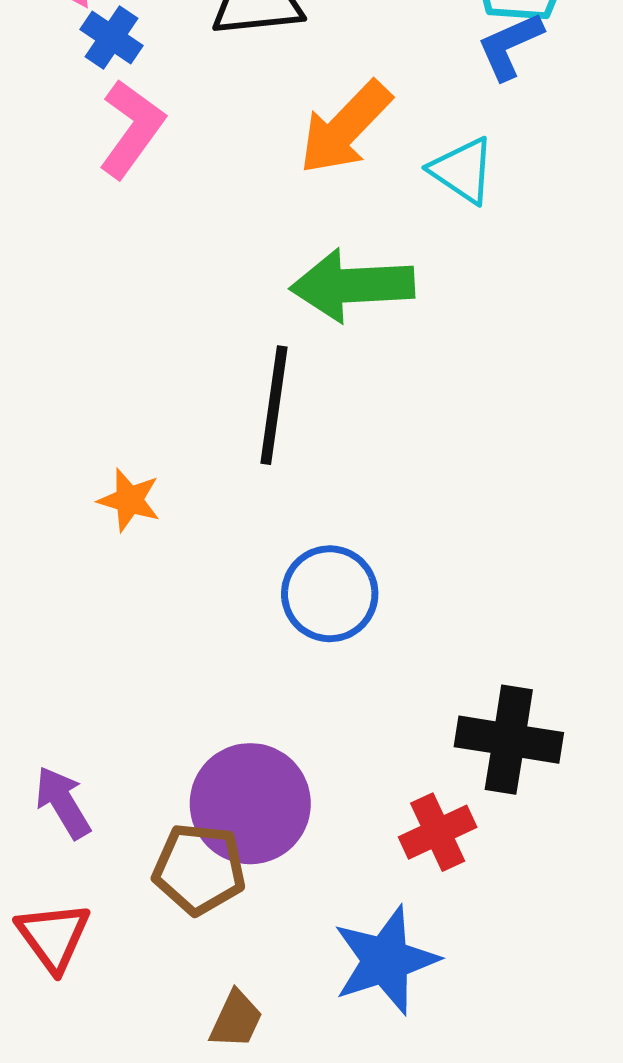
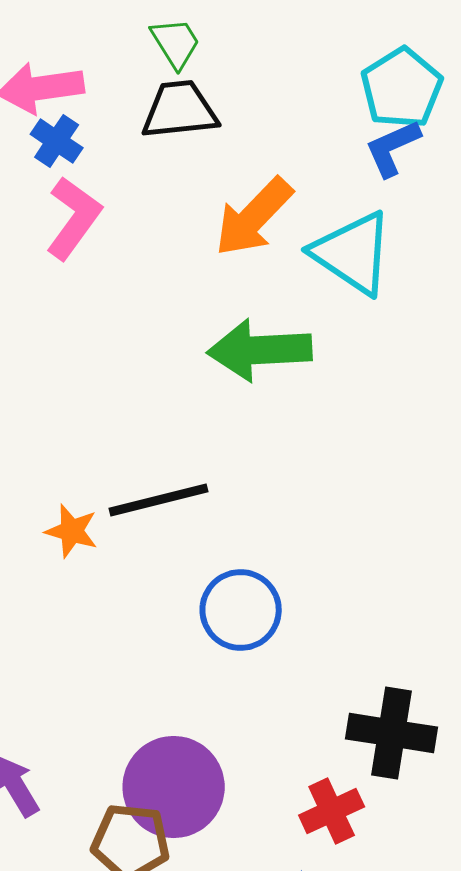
cyan triangle: (463, 170) -> (353, 253), size x1.5
black line: (274, 405) -> (159, 500), moved, turned 68

